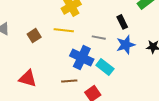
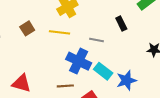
brown square: (34, 36) -> (27, 28), moved
blue star: (126, 45) -> (126, 80), moved

